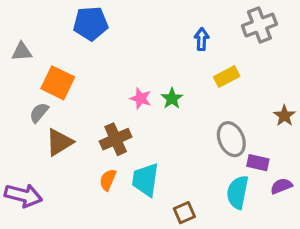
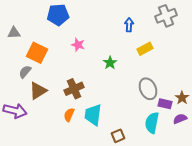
pink star: (141, 98) -> (78, 45), moved
brown star: (284, 116) -> (182, 98), moved
purple arrow: (23, 195) -> (15, 111), moved

